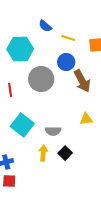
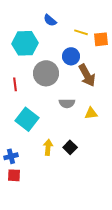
yellow line: (68, 38) -> (81, 32), moved
gray semicircle: (53, 131) -> (67, 103), moved

